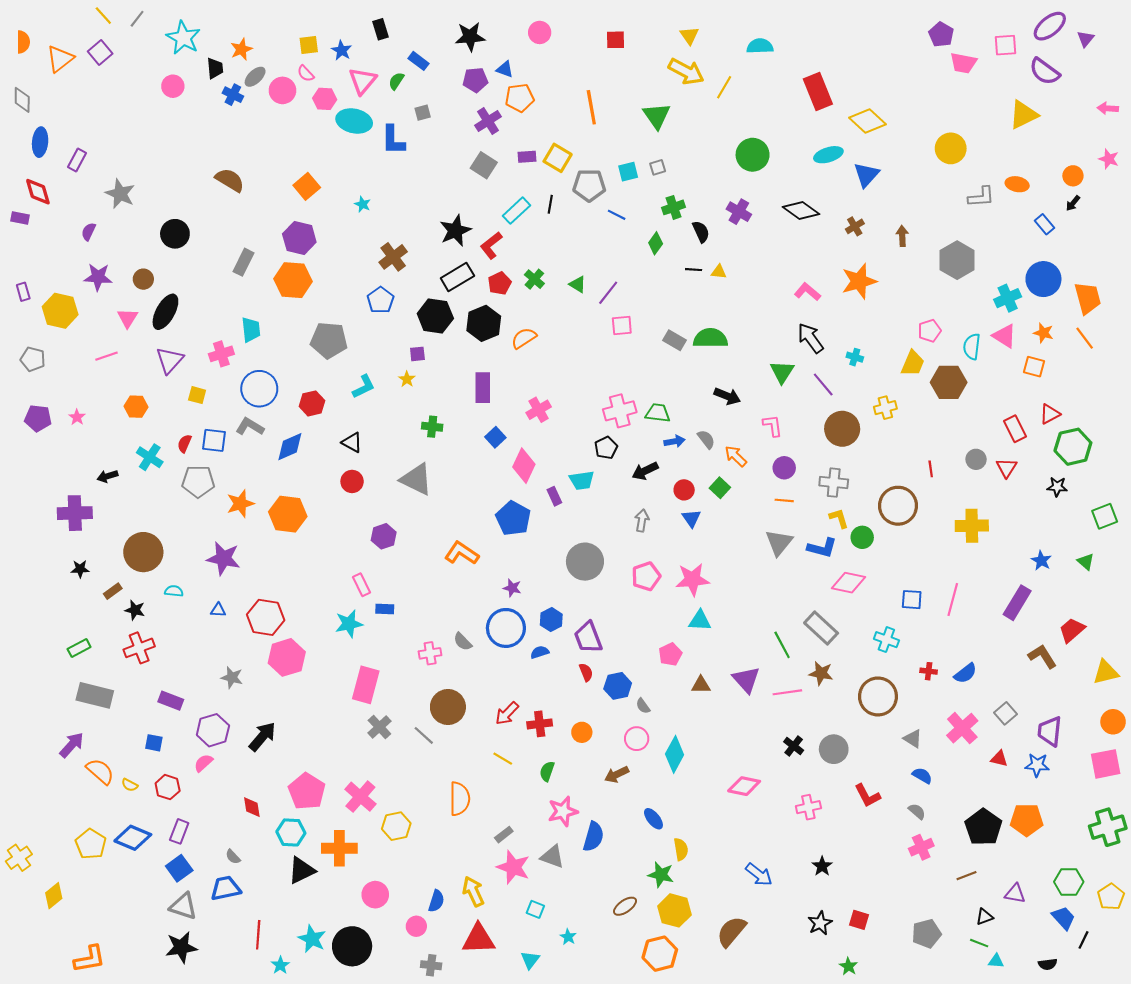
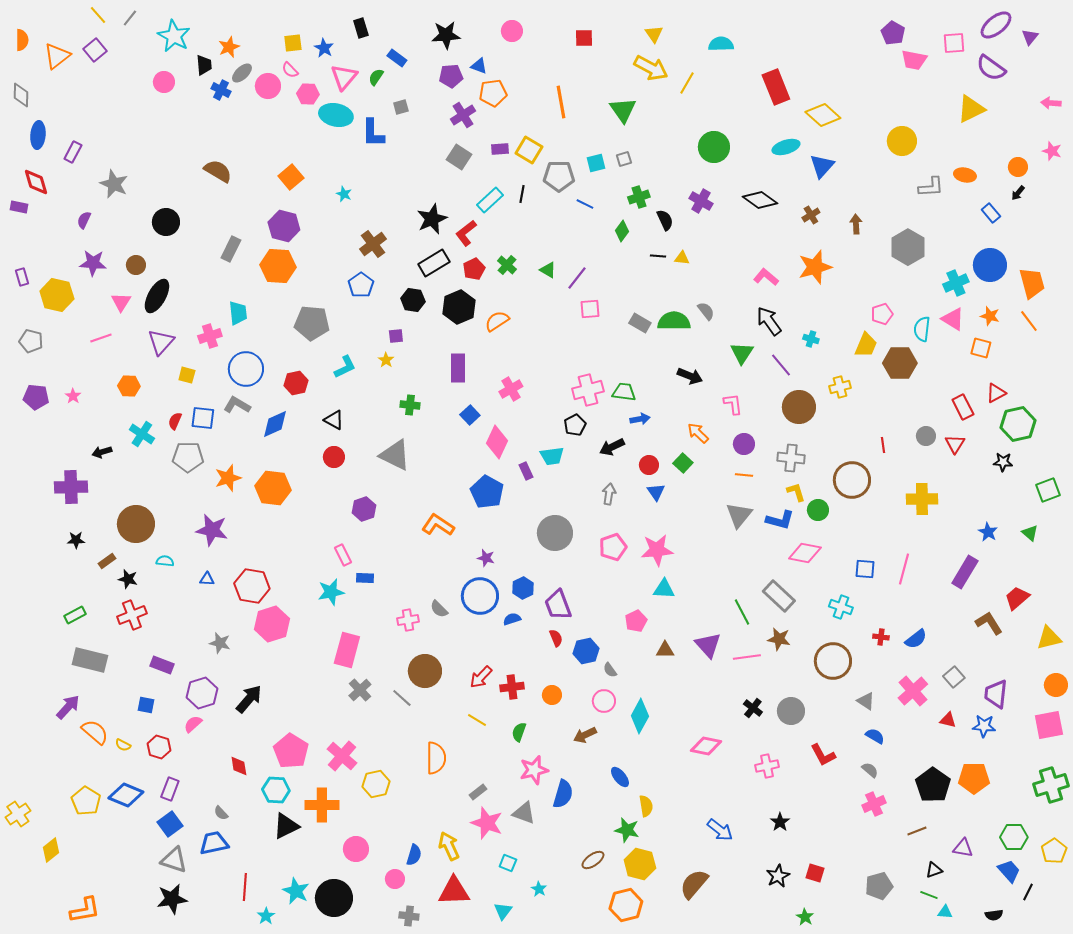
black hexagon: (435, 316) -> (413, 300), size x0.7
gray semicircle: (706, 439) -> (706, 311), moved

